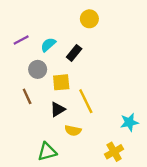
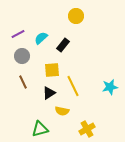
gray circle: (38, 69) -> (22, 56), moved
cyan star: (129, 122) -> (110, 87), moved
yellow cross: (114, 152) -> (87, 129), moved

